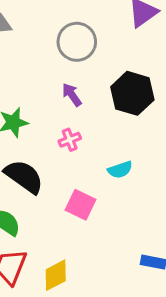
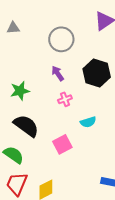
pink cross: (70, 140) -> (65, 99), moved
pink square: (80, 205) -> (62, 144), turned 36

